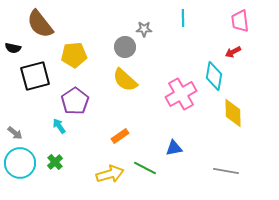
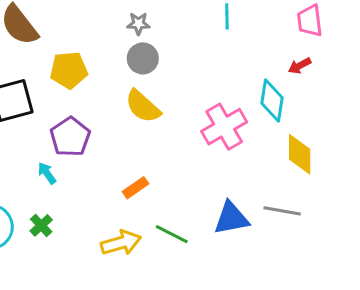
gray star: (144, 29) -> (138, 24), moved
blue triangle: (174, 148) -> (231, 218), moved, size x1.5
gray line: (226, 171) -> (282, 211), moved

